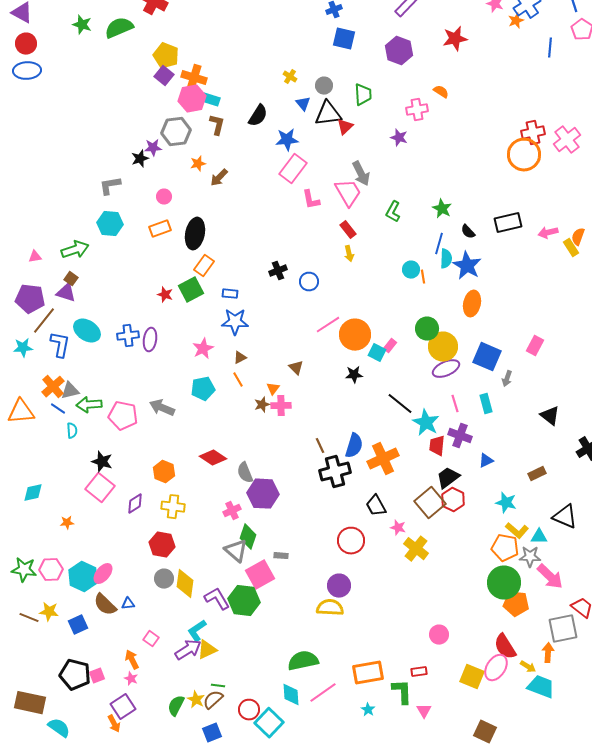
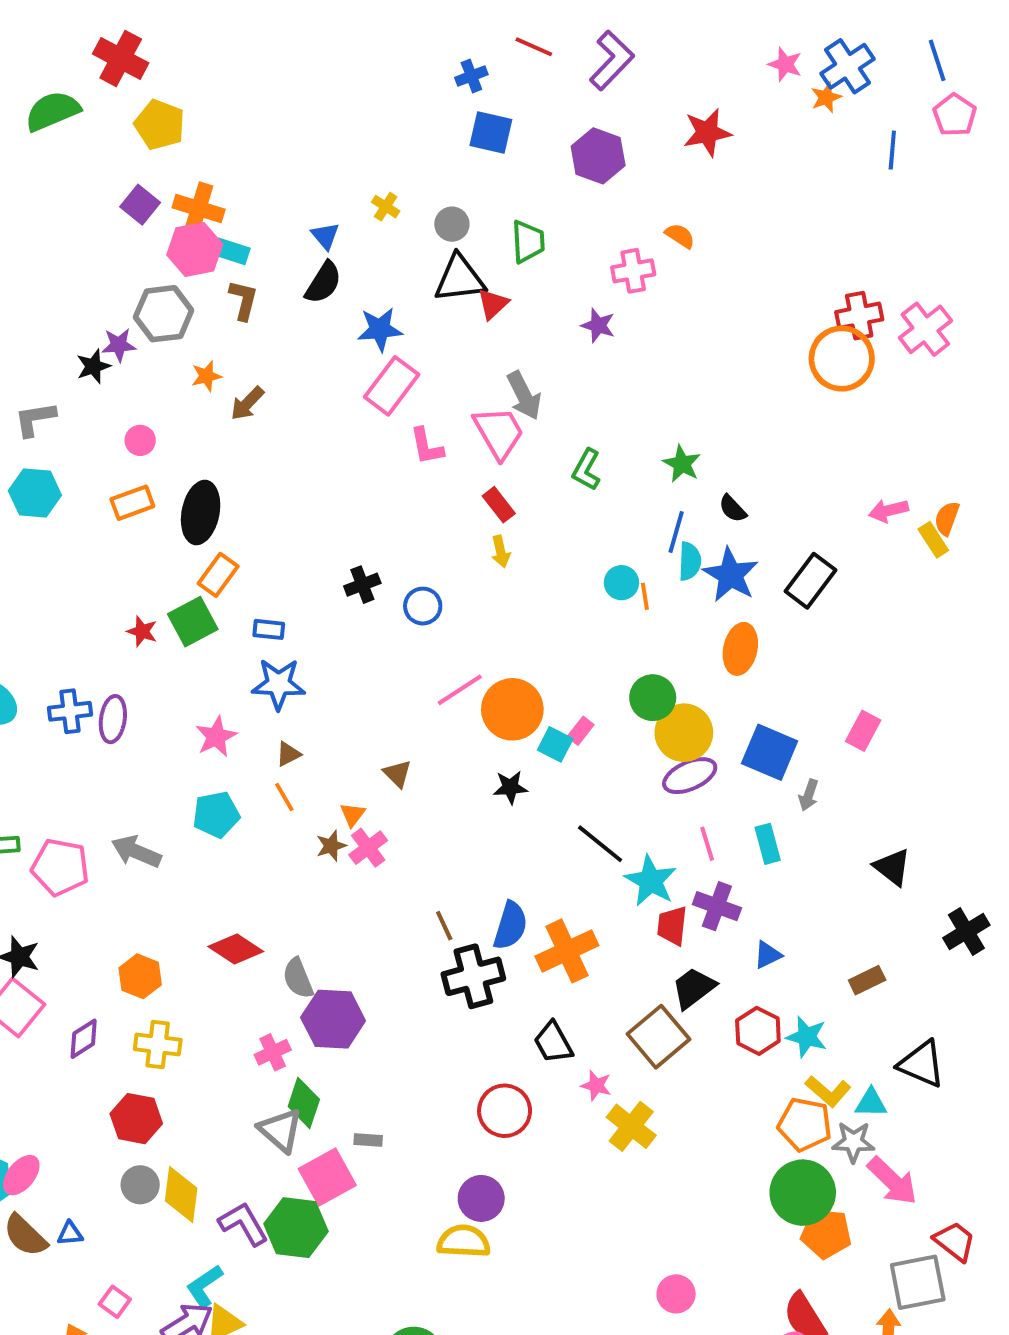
yellow pentagon: (166, 56) -> (160, 125), moved
blue triangle: (303, 104) -> (325, 236), moved
black rectangle: (508, 223) -> (811, 581), moved, turned -40
pink cross: (281, 406) -> (368, 848), turned -36
red hexagon: (453, 500) -> (758, 1031), moved

